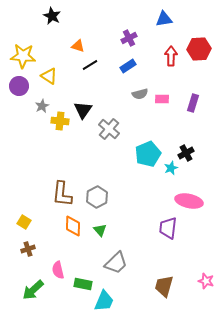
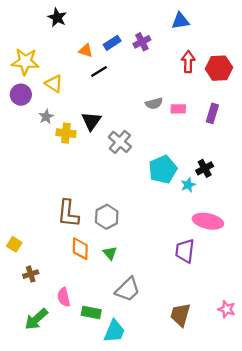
red hexagon: (199, 49) -> (219, 68), moved
blue rectangle: (128, 66) -> (112, 43), moved
yellow square: (24, 222) -> (14, 244), moved

